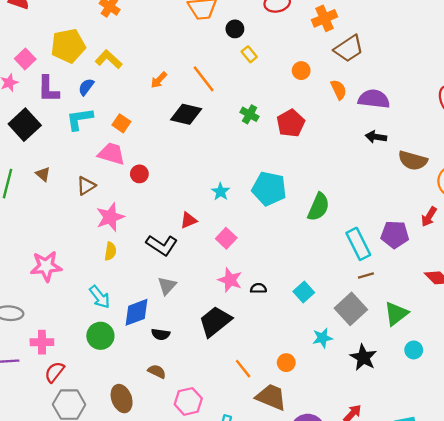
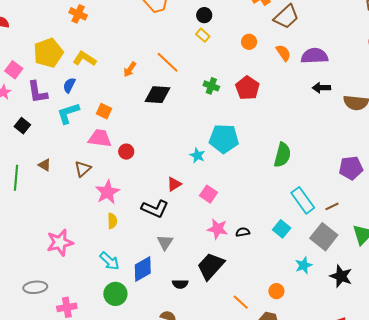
black circle: (235, 29) -> (204, 15), moved
black square: (25, 125) -> (22, 126), size x0.6
cyan pentagon: (269, 189) -> (224, 139), moved
cyan rectangle: (358, 244) -> (303, 200), moved
black semicircle: (161, 334) -> (180, 284), moved

